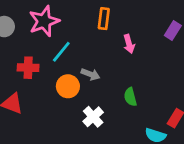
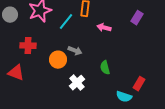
pink arrow: (129, 44) -> (104, 28), turned 120
cyan line: (61, 52) -> (66, 22), moved

